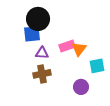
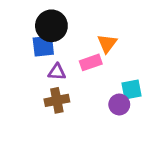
orange triangle: (79, 49) -> (107, 43), moved
purple circle: (81, 87) -> (119, 104), moved

